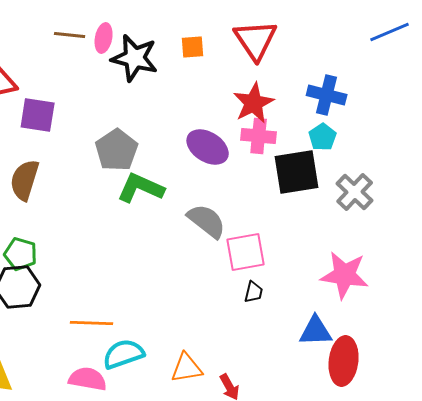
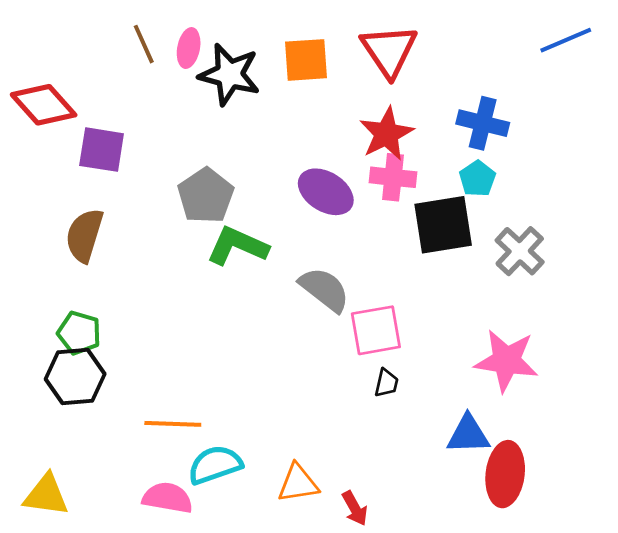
brown line: (70, 35) -> (144, 44), turned 60
orange square: (193, 47) -> (306, 60), size x1.5

